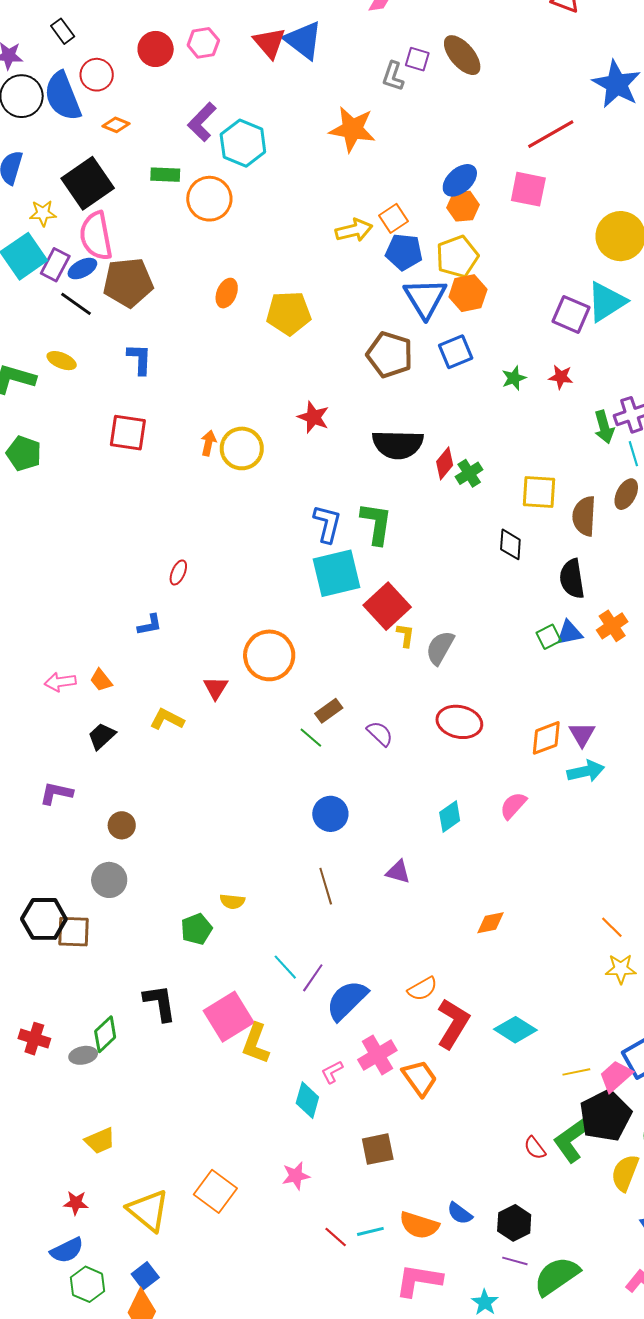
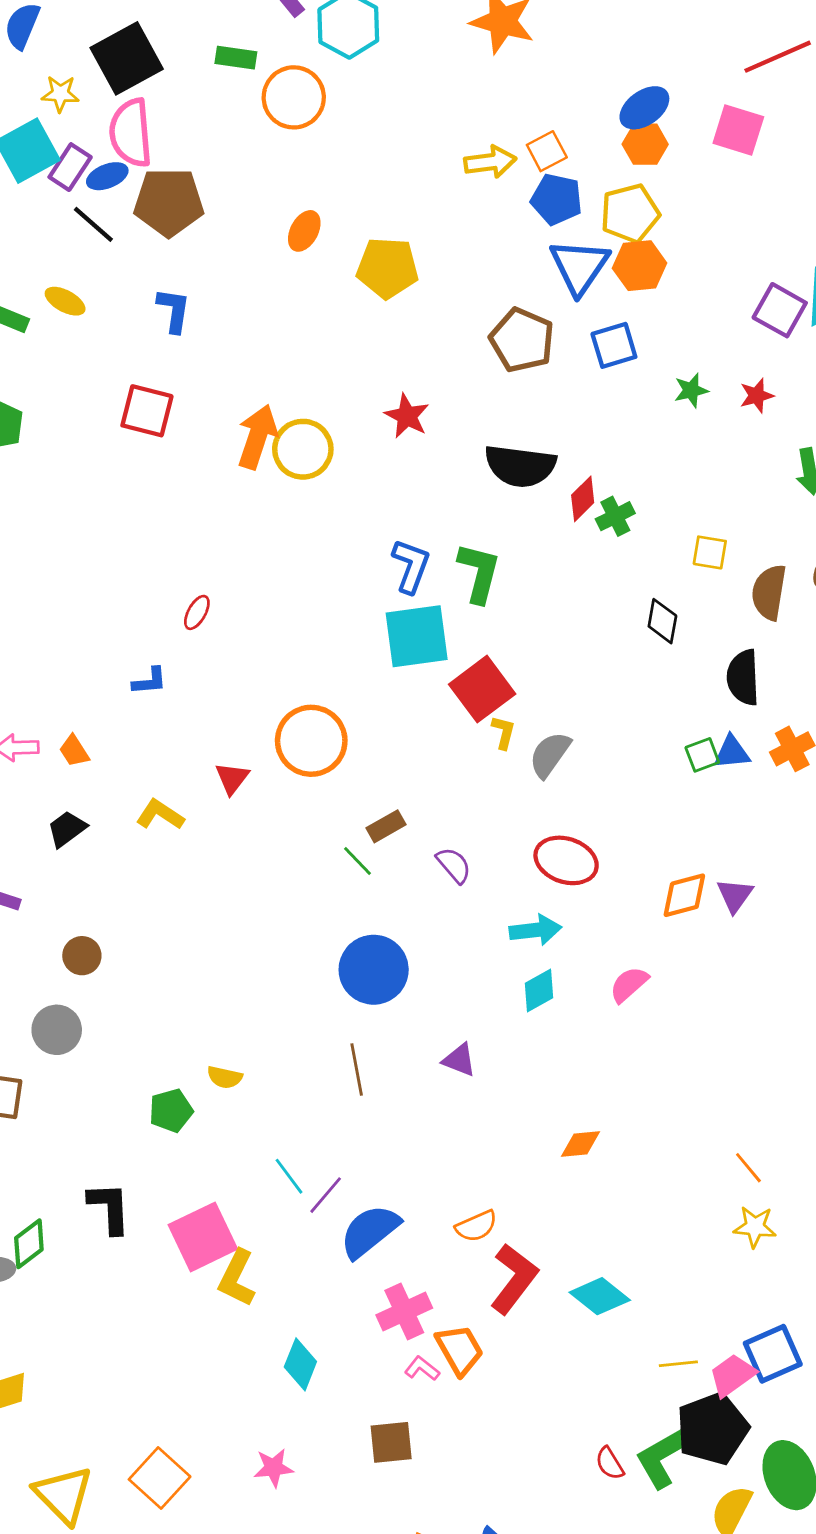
red star: (561, 377) -> (757, 396), turned -30
orange arrow: (208, 443) -> (257, 437), size x1.8
yellow square: (539, 492) -> (710, 552), size x0.7
cyan arrow: (586, 771) -> (535, 930), moved
blue circle: (330, 814) -> (374, 970), size x1.4
pink L-shape: (332, 1072) -> (422, 1369), moved, turned 60

